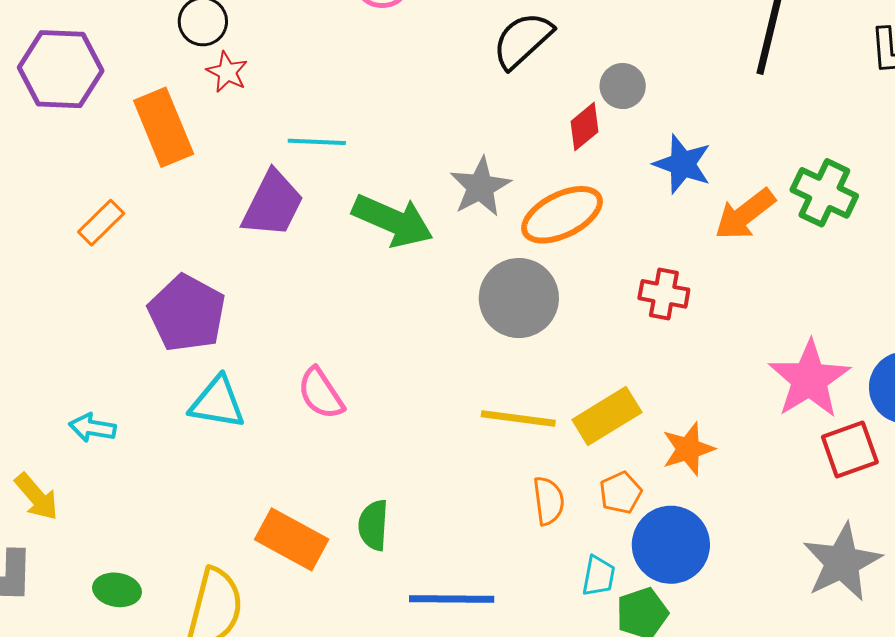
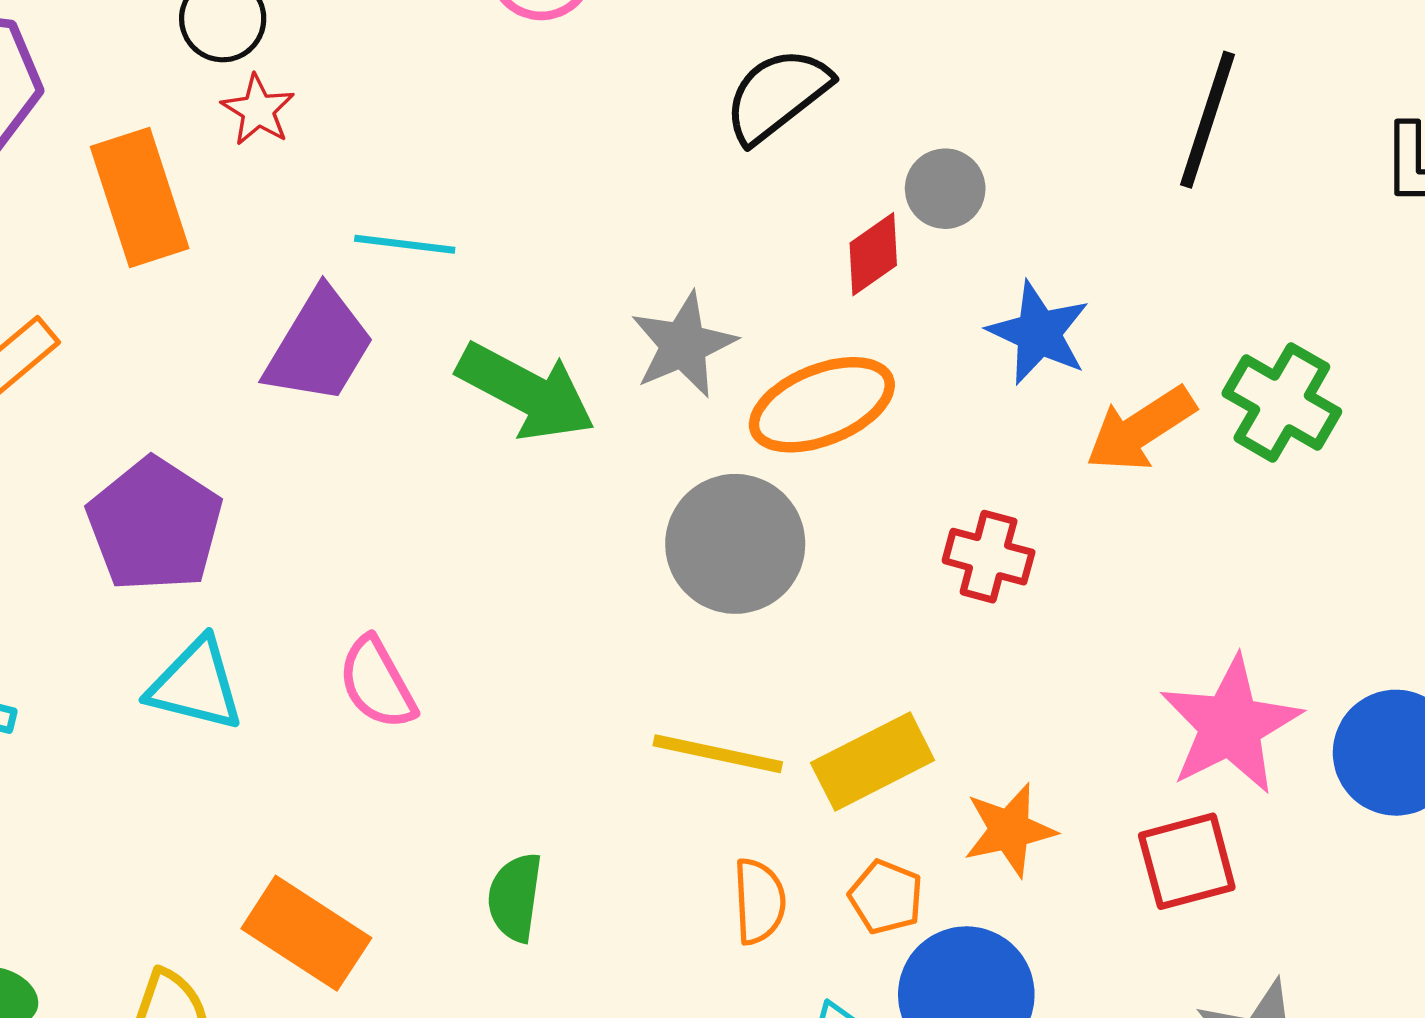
red square: (850, 449) -> (1187, 861), moved
orange pentagon: (621, 493) -> (886, 897), turned -30
green semicircle: (373, 525) -> (515, 897), moved

